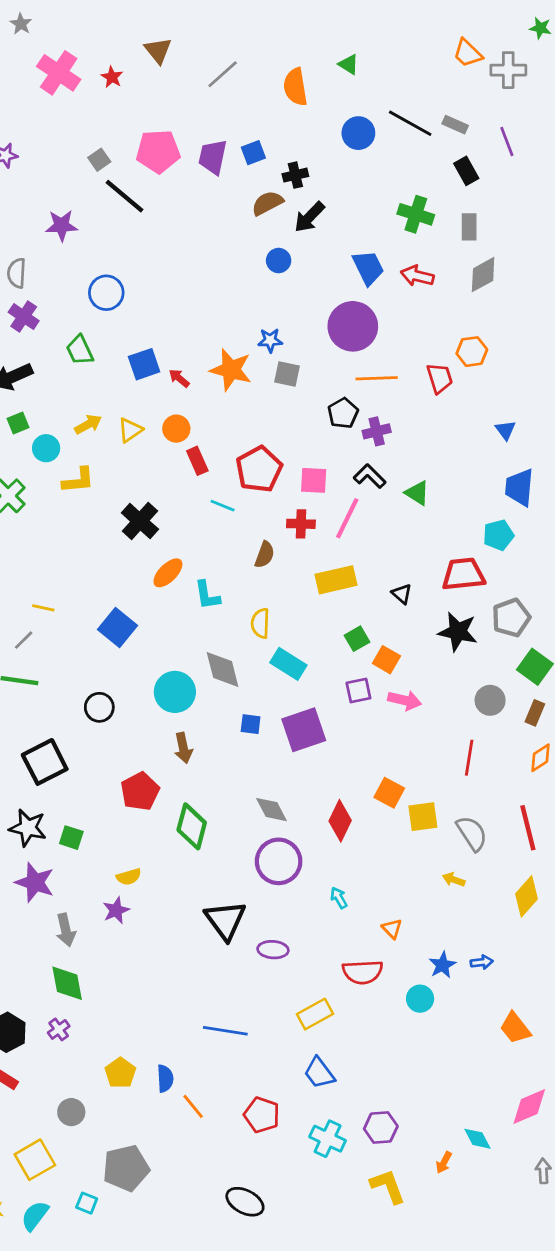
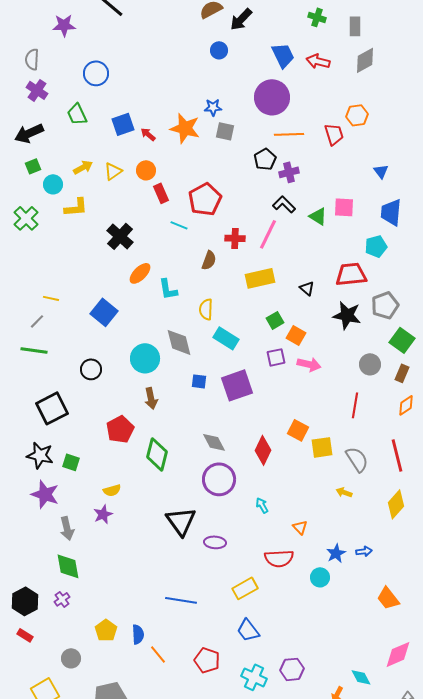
green cross: (416, 214) -> (317, 17), size x0.7
pink square: (314, 480) -> (344, 207), moved

